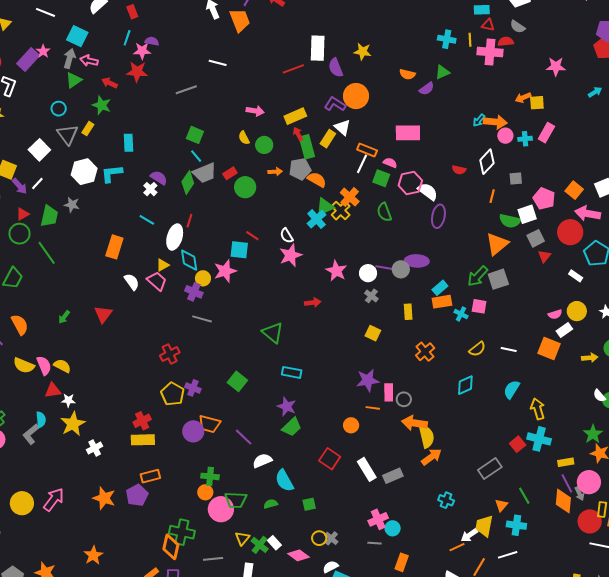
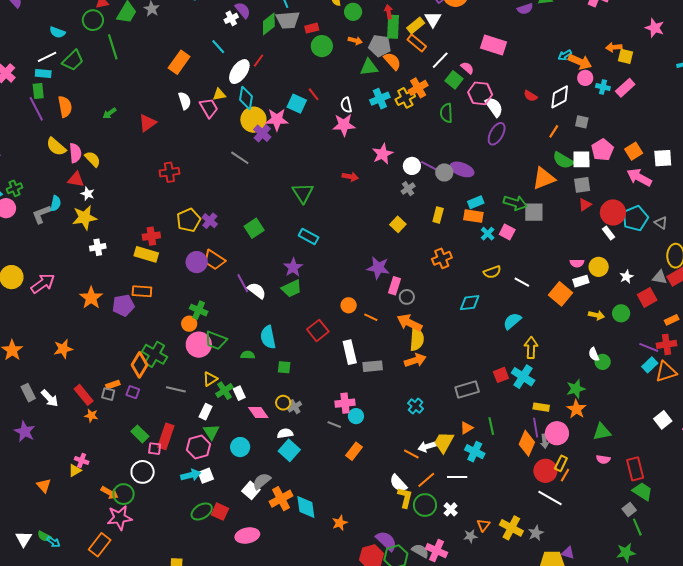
orange rectangle: (367, 150) -> (417, 43), moved
green triangle: (325, 207) -> (369, 67), moved
red circle: (570, 232) -> (613, 212), moved
green arrow: (478, 276) -> (515, 203), turned -135
yellow circle: (203, 278) -> (253, 120), size x1.6
purple cross: (194, 292) -> (262, 133), moved
red cross: (170, 354) -> (169, 172), moved
orange line: (373, 408) -> (371, 317), moved
white semicircle: (262, 461) -> (257, 291), moved, turned 42
orange line: (457, 547) -> (411, 454), turned 35

